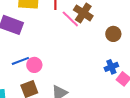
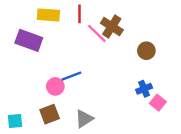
blue line: (20, 61) -> (71, 76), moved

